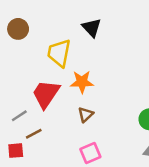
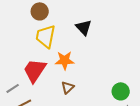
black triangle: (92, 28) -> (84, 27), moved
brown circle: (18, 29) -> (40, 11), moved

